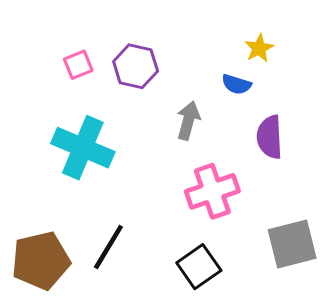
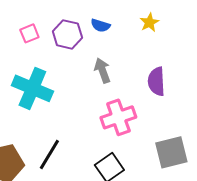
blue semicircle: (236, 84) -> (100, 25), moved
gray arrow: (188, 120) -> (102, 70), turned -35

